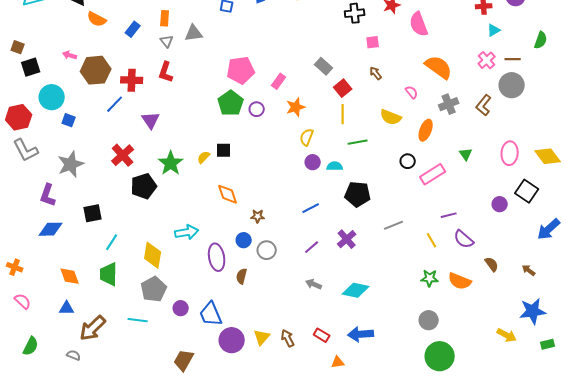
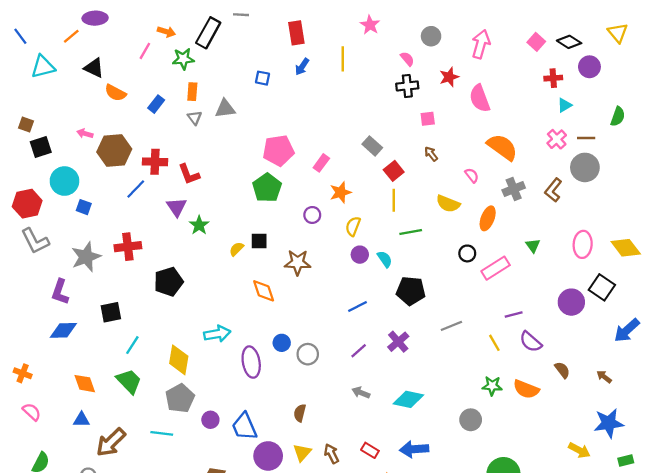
red L-shape: (166, 72) -> (189, 174), moved, turned -40
purple circle: (257, 109) -> (312, 215), moved
red cross: (123, 155) -> (128, 247), moved, turned 35
green star: (171, 163) -> (199, 225), moved, size x0.7
cyan semicircle: (335, 166) -> (385, 259), turned 56
purple circle: (500, 204) -> (571, 302), size x1.5
brown star: (258, 216) -> (298, 262), moved, size x1.6
green trapezoid: (109, 274) -> (129, 381), turned 135
brown semicircle: (242, 276) -> (300, 413), moved
gray circle: (429, 320) -> (471, 420), moved

